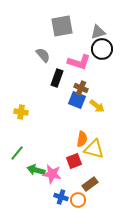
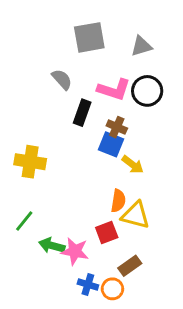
black circle: (102, 49) -> (147, 91), moved
yellow arrow: (97, 106) -> (133, 165), moved
yellow cross: (21, 112) -> (30, 162), size x1.5

